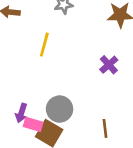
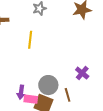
purple cross: (109, 65) -> (82, 73), moved
brown line: (105, 128) -> (68, 95), moved

